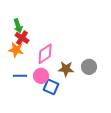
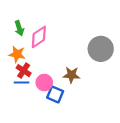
red cross: (22, 38) -> (24, 71), moved
pink diamond: (45, 54) -> (39, 37), moved
gray circle: (89, 67) -> (101, 49), moved, size x1.5

